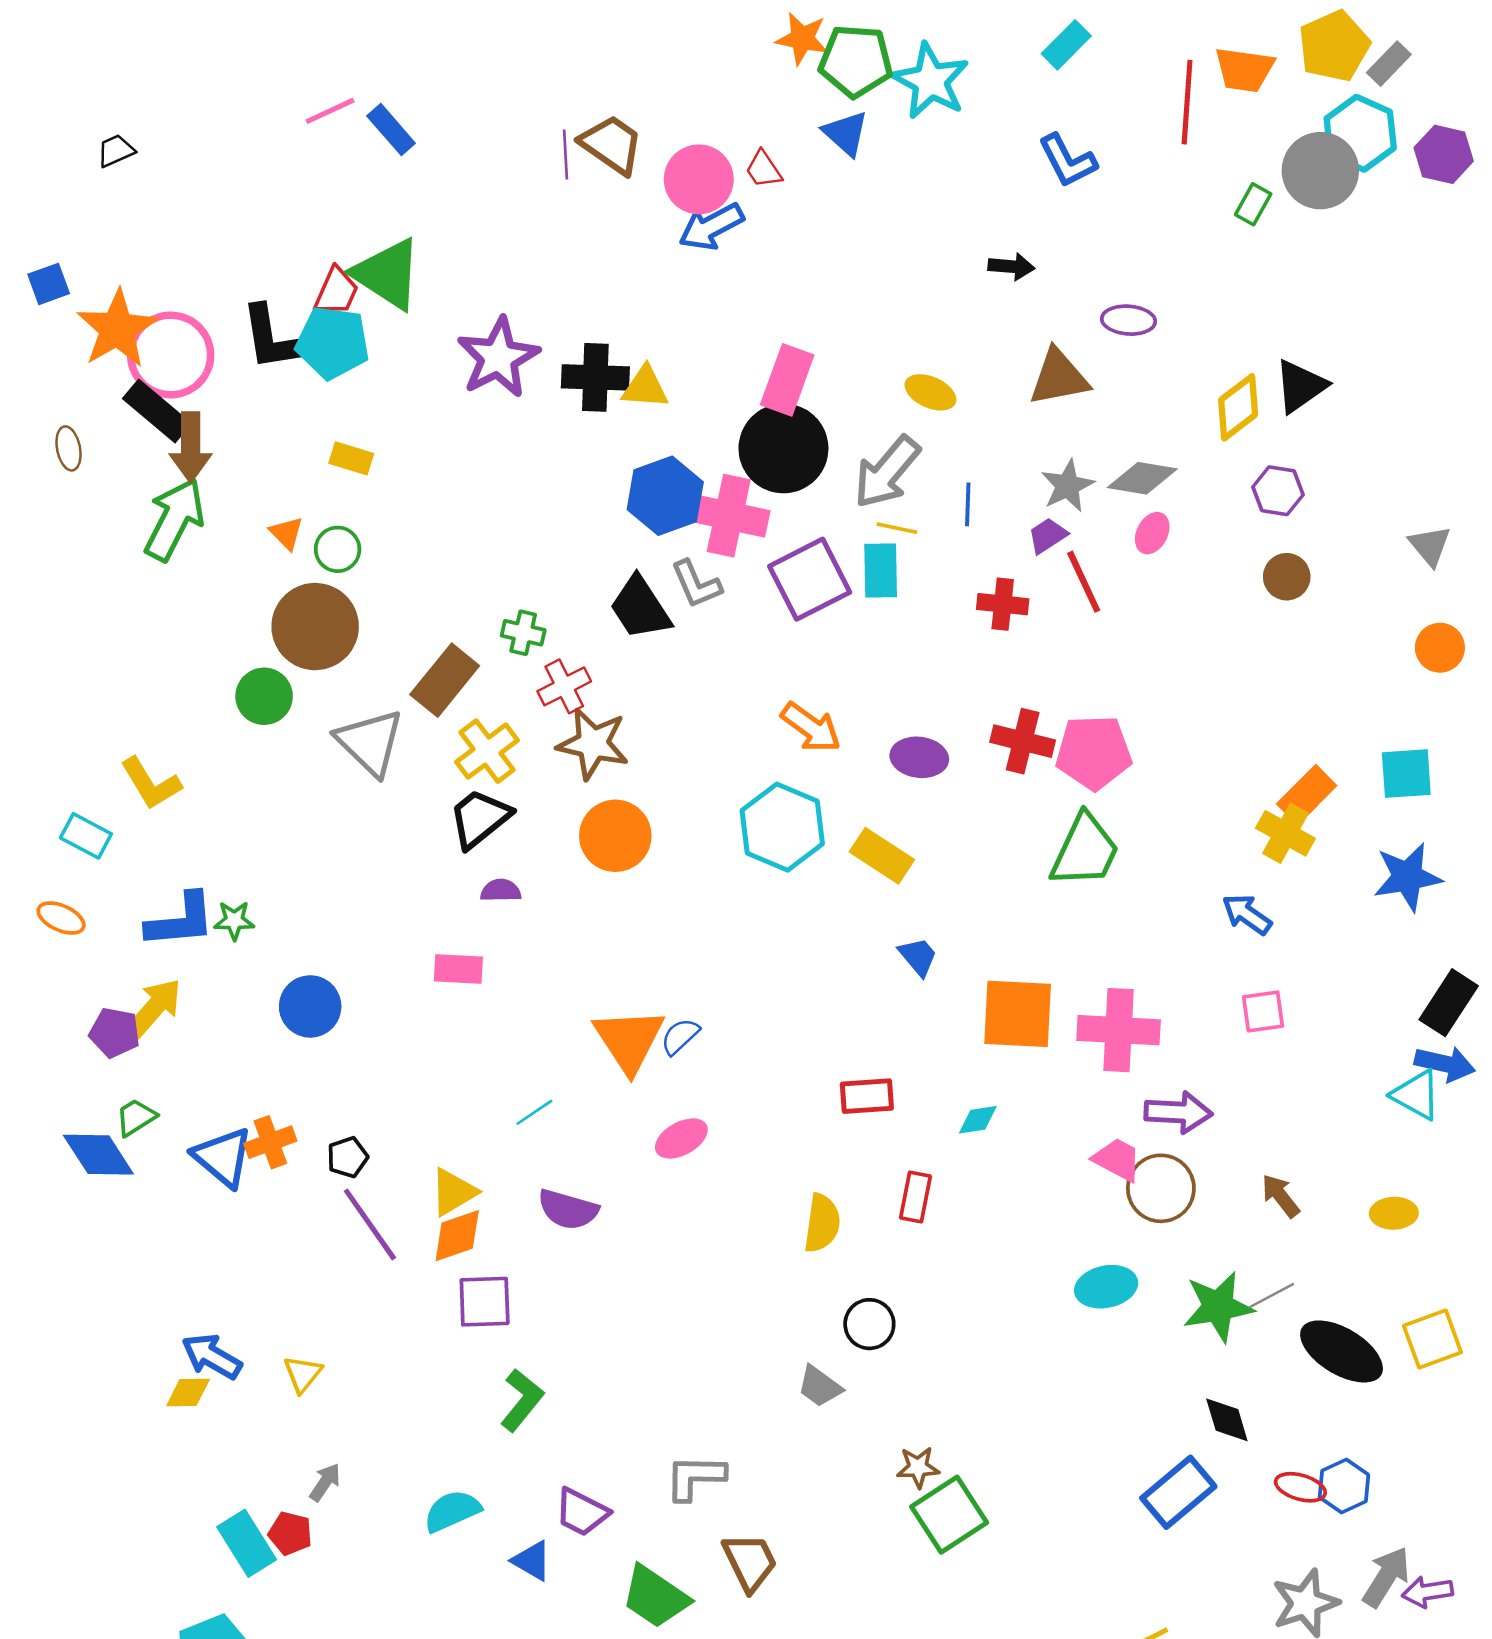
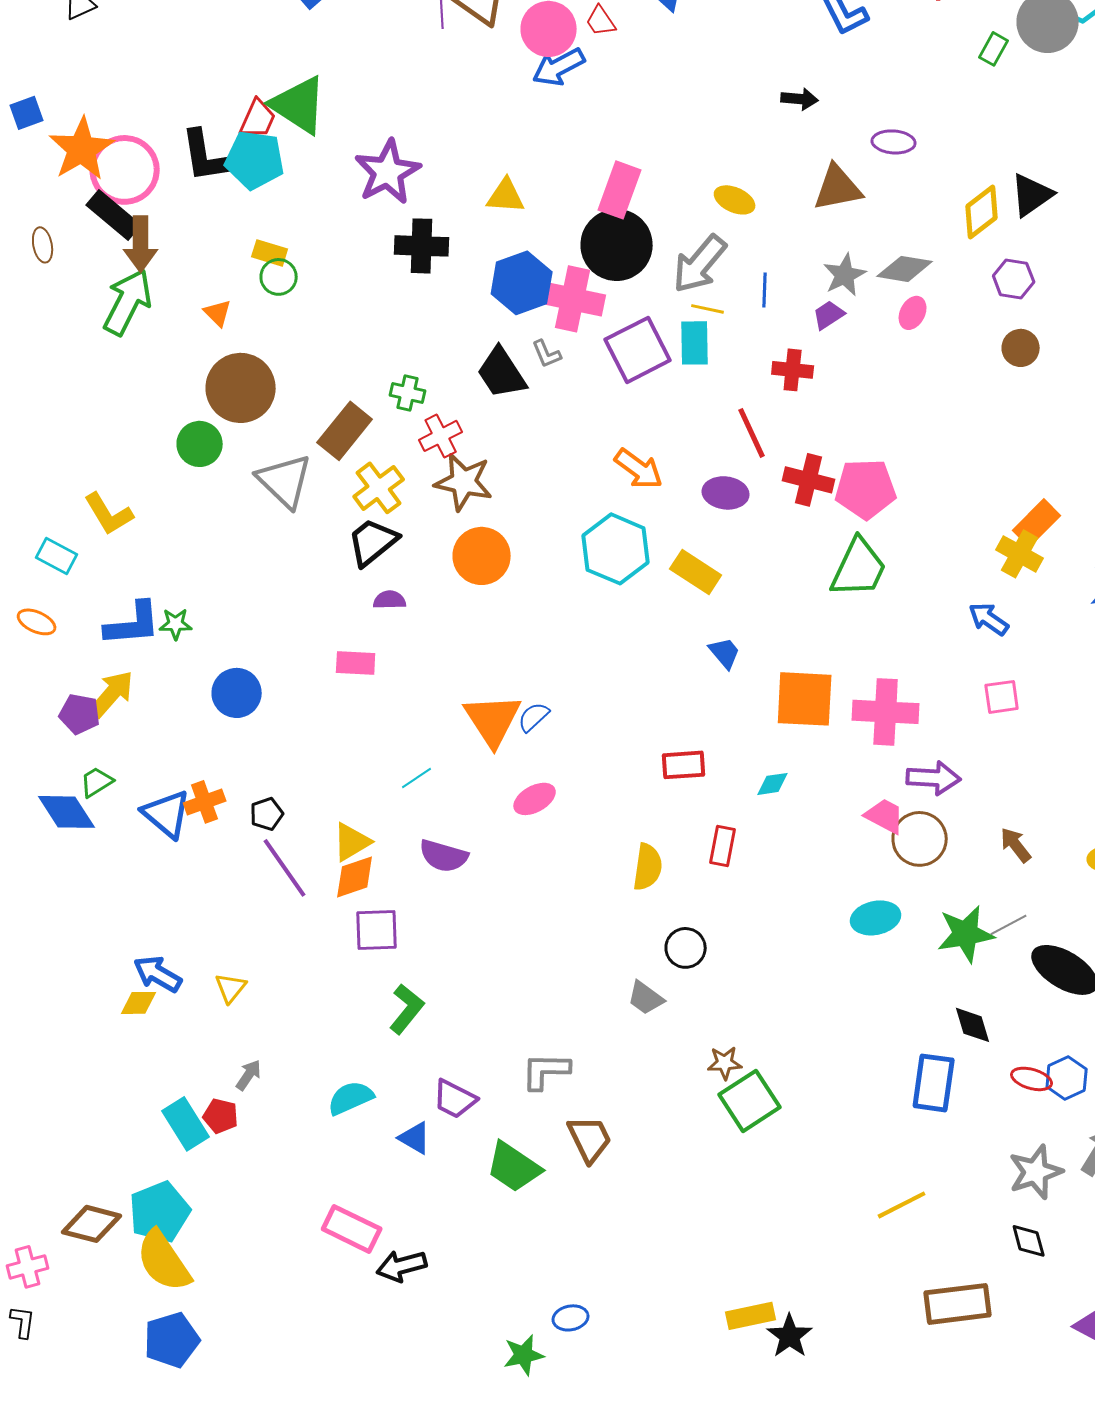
black cross: (595, 377) -> (422, 246), moved
green circle: (338, 549) -> (279, 277), moved
red line: (1084, 582) -> (752, 433), moved
gray L-shape: (696, 584) -> (547, 354), size x0.7
blue rectangle: (1178, 1492) -> (934, 1083), turned -42

